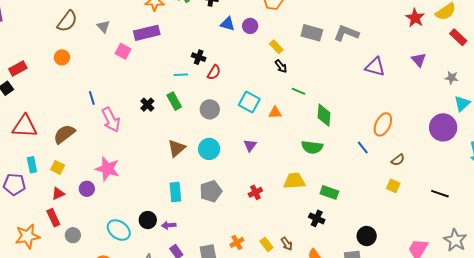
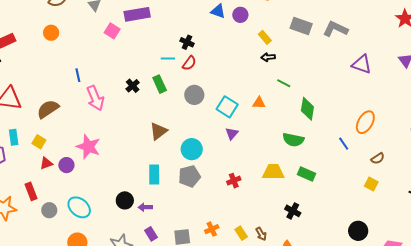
black arrow: (281, 66) -> (268, 57), turned 120
red semicircle: (214, 72) -> (189, 63), moved
cyan square: (249, 102) -> (227, 107), moved
cyan circle: (209, 149) -> (192, 149), moved
green rectangle: (329, 192) -> (306, 174), moved
red triangle: (58, 194) -> (46, 163), moved
cyan ellipse: (119, 230) -> (79, 207), moved
black circle: (367, 236) -> (358, 231), moved

